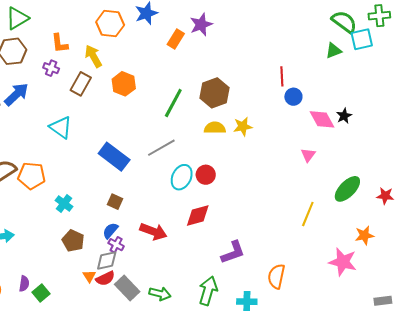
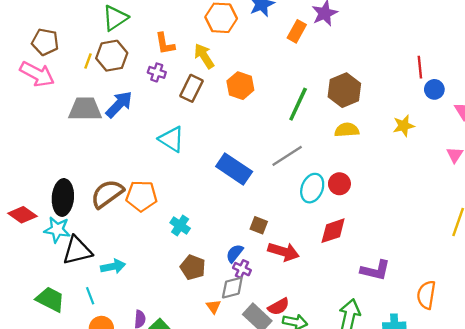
yellow star: (243, 127) -> (404, 126), moved
brown square: (115, 202) -> (259, 225), moved
purple L-shape: (233, 252) -> (375, 270), turned 36
red semicircle: (105, 278) -> (279, 307), moved

